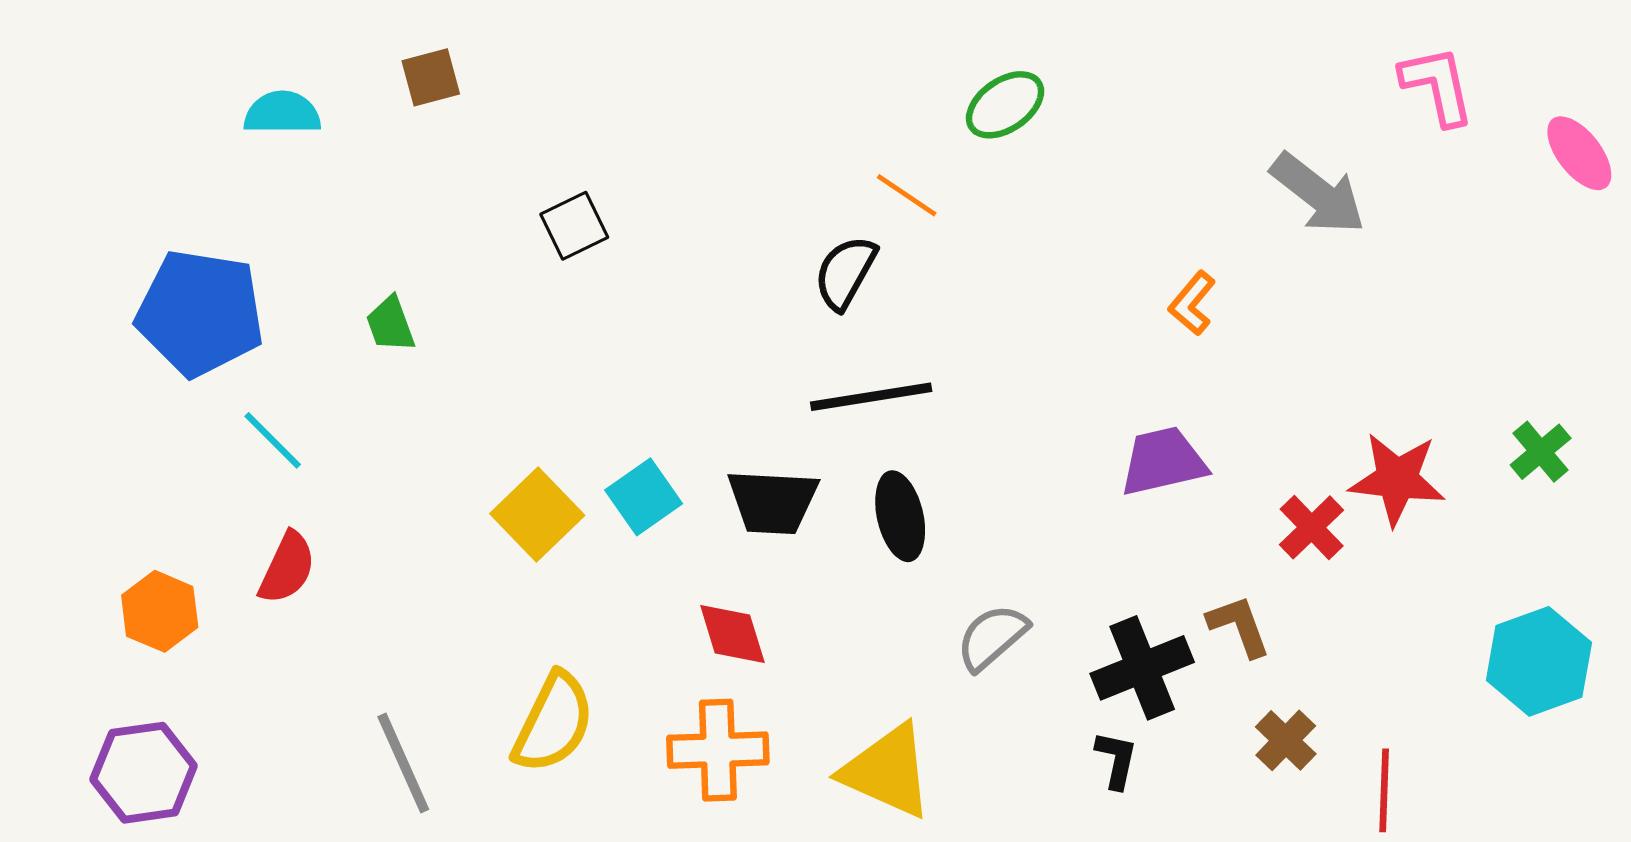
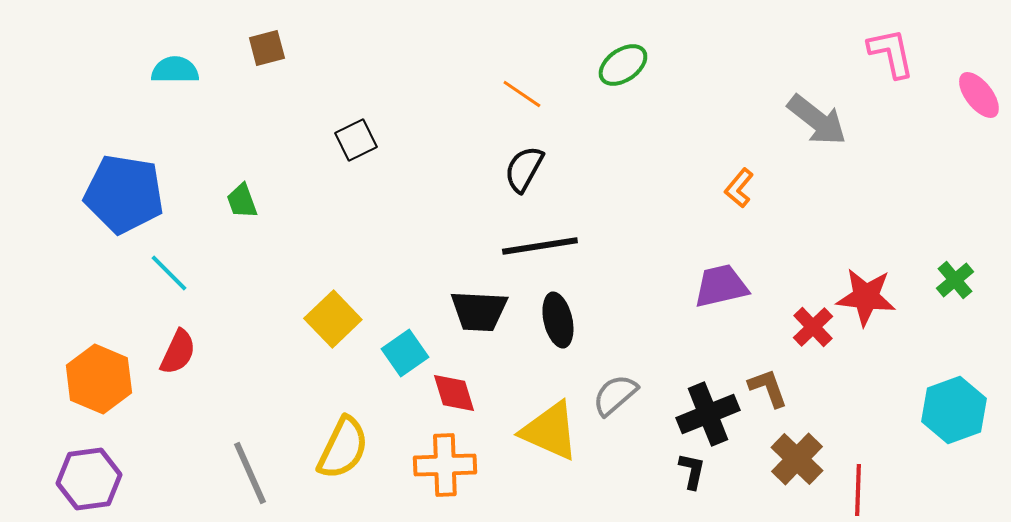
orange line: (907, 195) -> (522, 94), moved
cyan square: (644, 497) -> (405, 353), moved
orange hexagon: (160, 611) -> (99, 379), size x1.4
brown cross: (1286, 740) -> (797, 459), size x1.4
yellow triangle: (887, 771) -> (550, 431), moved

